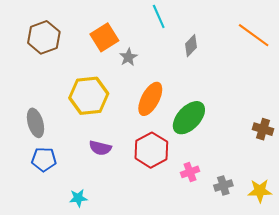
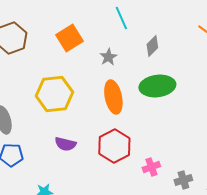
gray star: (128, 57) -> (108, 57), moved
orange ellipse: (150, 99) -> (113, 97), turned -40
green ellipse: (189, 118) -> (157, 86), moved, turned 40

